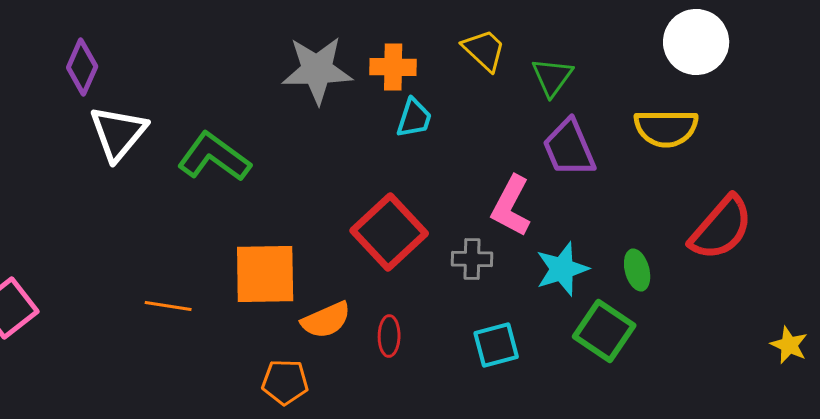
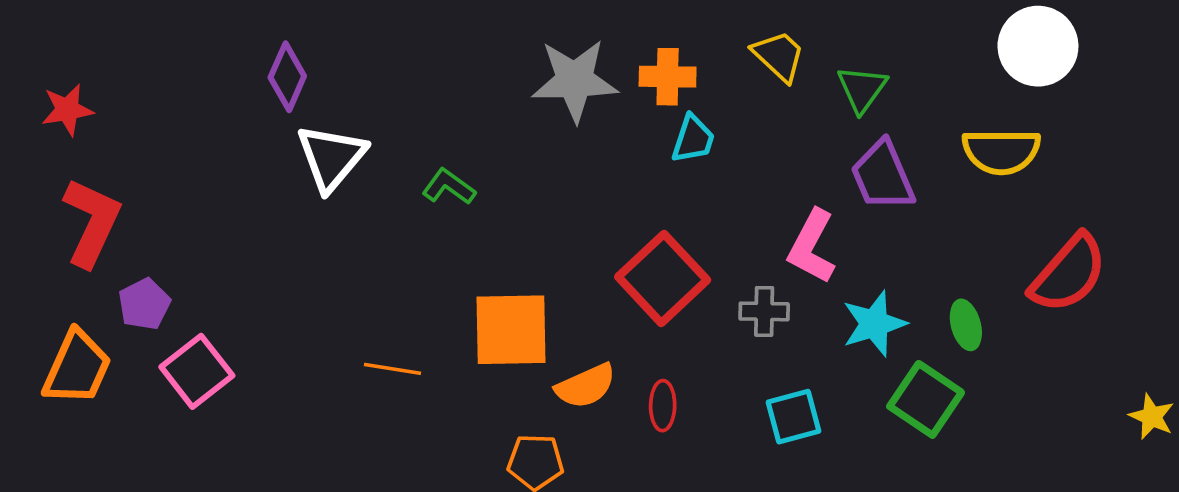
green L-shape: (214, 157) -> (449, 187), size x0.6

